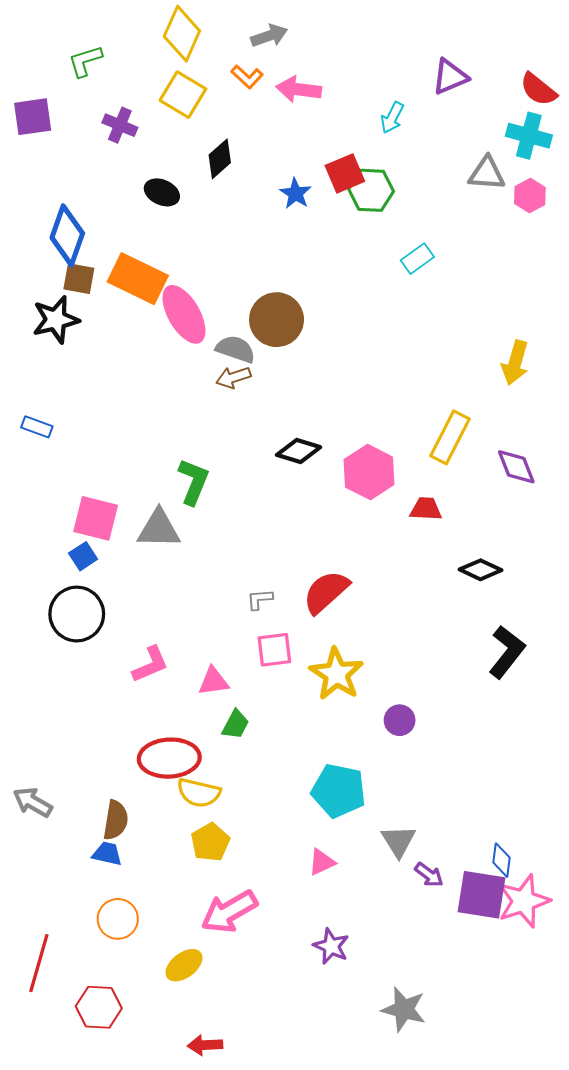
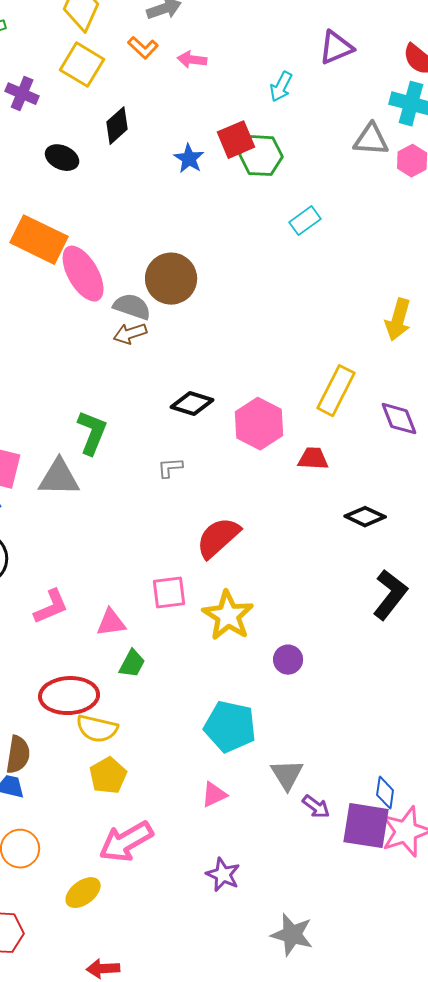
pink arrow: (299, 89) -> (192, 60), size x0.7
gray L-shape: (260, 599) -> (170, 468), moved

